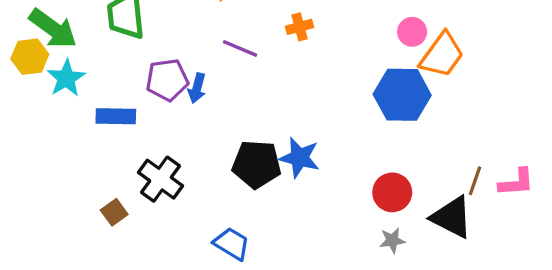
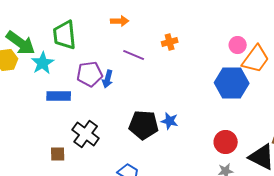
cyan star: (66, 78) -> (43, 63), moved
blue star: (300, 158) -> (170, 121), size x0.7
brown square: (114, 212) -> (58, 154), turned 35

